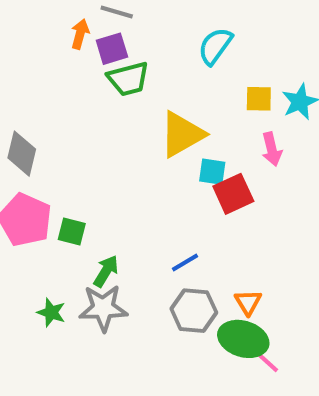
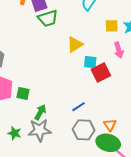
yellow triangle: (182, 134) -> (75, 44), size x0.7

